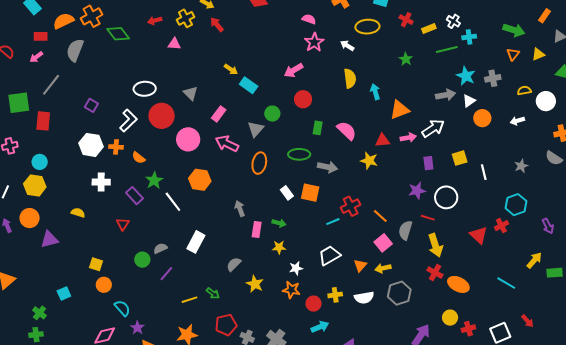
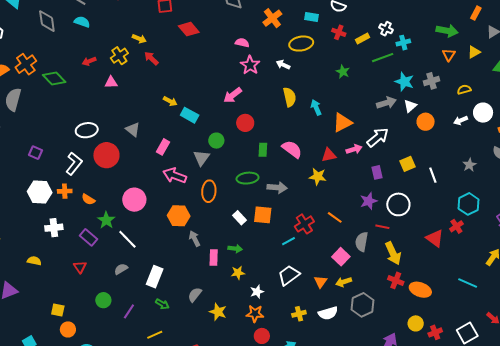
white circle: (546, 101) -> (483, 113), moved
pink circle: (188, 139) -> (134, 200), moved
orange hexagon: (200, 180) -> (179, 216), moved
orange line: (380, 216) -> (335, 217), moved
gray semicircle: (160, 248) -> (121, 269), moved
green arrow: (213, 293) -> (162, 304), moved
red circle: (314, 304) -> (262, 336), moved

